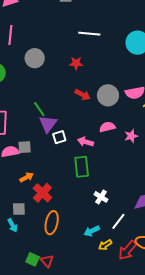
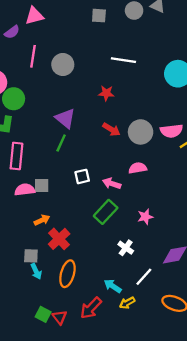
gray circle: (35, 58) -> (63, 65), moved
green line: (39, 109) -> (61, 143), turned 56
purple triangle: (48, 124) -> (65, 118), moved, turned -30
pink star: (131, 136) -> (145, 217), moved
green rectangle: (82, 167) -> (106, 212), turned 45
cyan arrow: (13, 225) -> (36, 271), moved
cyan arrow: (92, 231) -> (113, 286), turned 56
red arrow: (127, 250) -> (91, 308), moved

